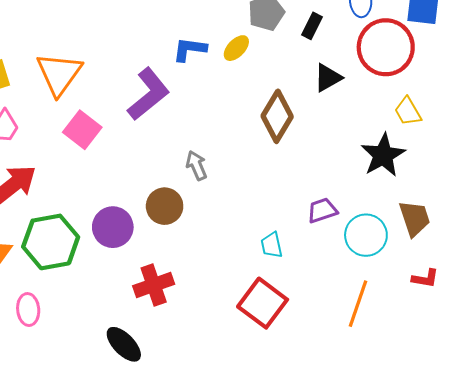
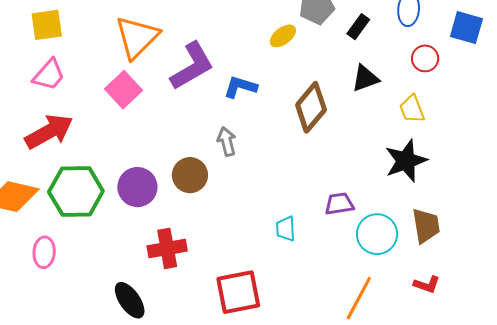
red circle: (386, 47) -> (425, 58), size x0.5
blue L-shape: (190, 49) -> (240, 87), moved
orange triangle: (59, 74) -> (137, 37), moved
yellow trapezoid: (408, 111) -> (412, 109), moved
red square: (263, 303) -> (238, 292), moved, turned 33

